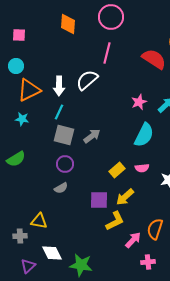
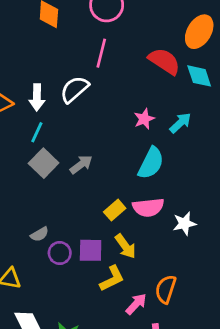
gray square: (64, 135) -> (44, 163), turned 30
purple circle: (65, 164) -> (60, 253), moved
pink semicircle: (142, 168) -> (148, 207), size x1.6
yellow arrow: (125, 197) -> (125, 246), turned -84

